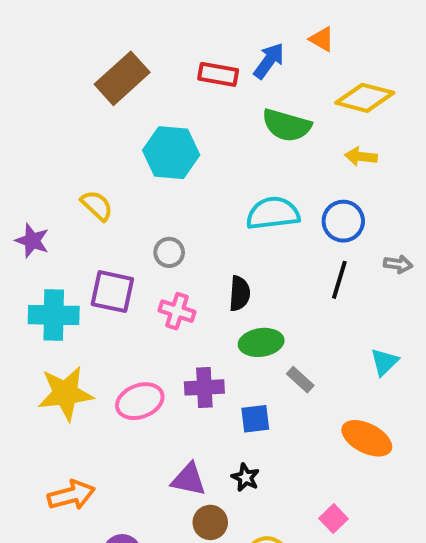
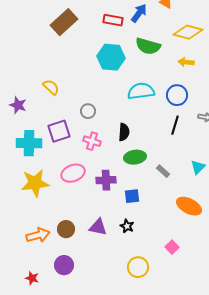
cyan hexagon: (171, 153) -> (111, 57), moved
purple square: (112, 292) -> (59, 131), turned -30
gray rectangle: (300, 380) -> (163, 171), moved
pink ellipse: (140, 401) -> (73, 173), moved
brown circle: (210, 522) -> (66, 229), moved

